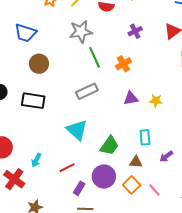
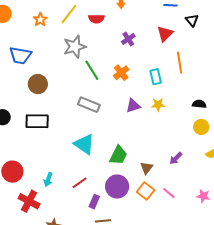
gray rectangle: (87, 91) -> (89, 105), turned 55
cyan rectangle: (145, 137) -> (156, 77), moved
brown triangle: (136, 162) -> (147, 168), turned -48

